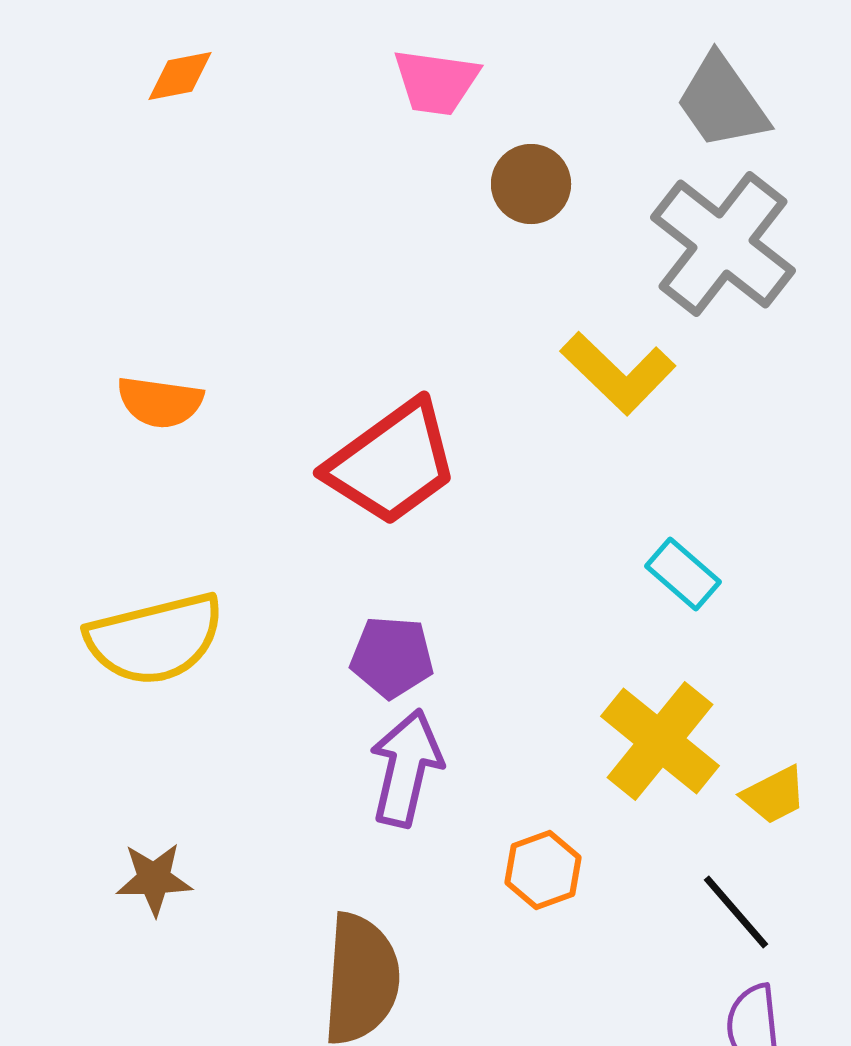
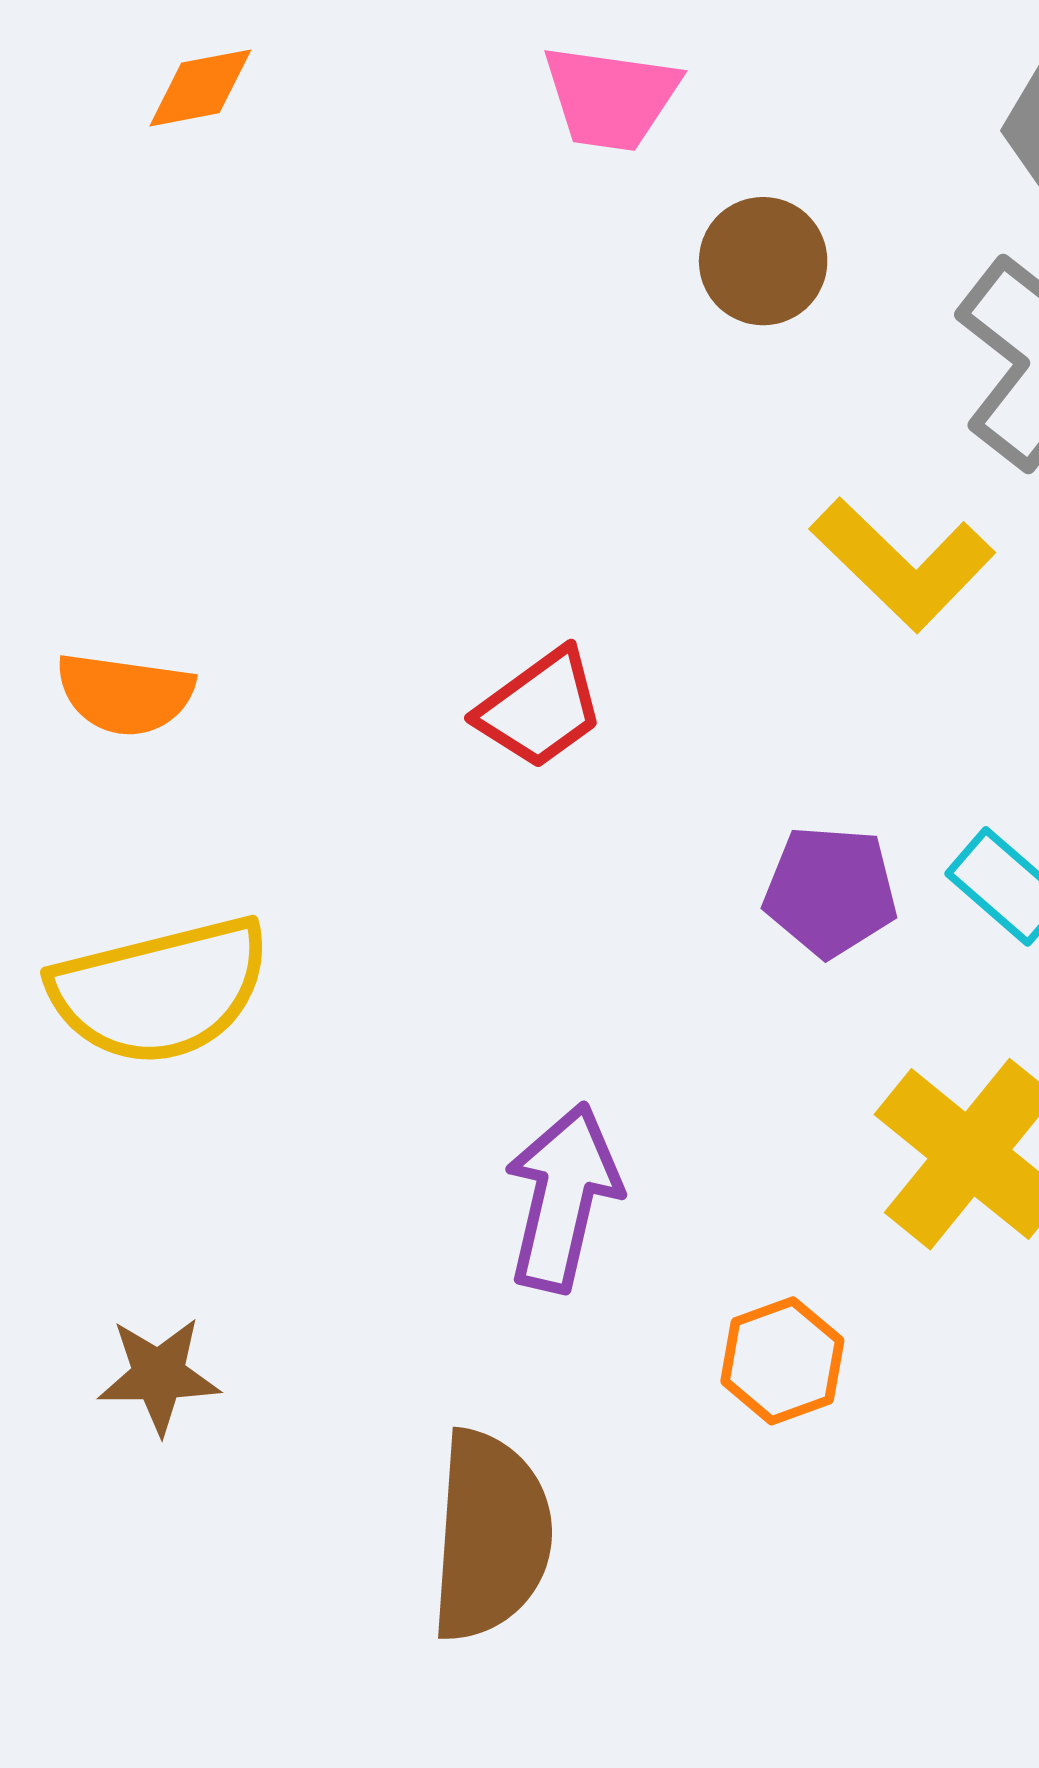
orange semicircle: (160, 402) -> (125, 694), moved
red trapezoid: (392, 463) -> (540, 708), size x0.6
purple pentagon: (392, 657) -> (830, 891), moved

